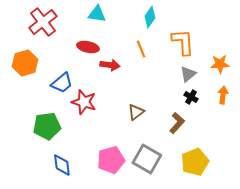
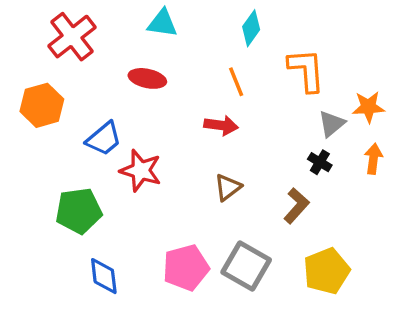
red arrow: (110, 65) -> (221, 125), moved
gray triangle: (188, 74) -> (332, 124), moved

